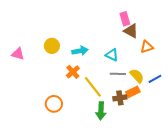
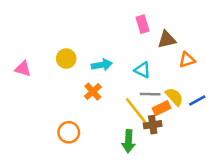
pink rectangle: (125, 19) -> (142, 24), moved
brown triangle: (131, 31) -> (167, 39), turned -42
yellow line: (93, 87) -> (136, 111), moved
orange rectangle: (133, 92) -> (162, 108), moved

